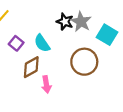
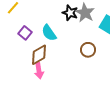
brown circle: (84, 62) -> (88, 50), size x0.6
pink arrow: (46, 84) -> (39, 71), moved

